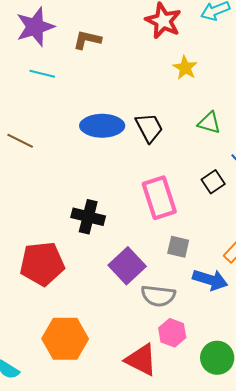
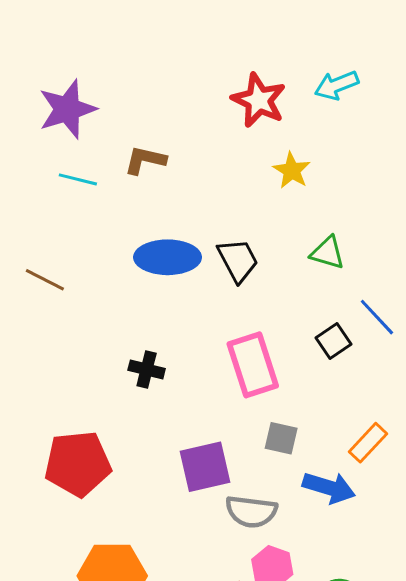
brown L-shape: (87, 40) -> (145, 160), moved
black cross: (88, 217) -> (147, 369), moved, size x0.7
purple square: (127, 266) -> (205, 467), turned 30

